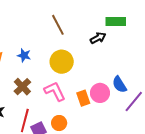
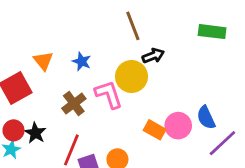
black arrow: (98, 38) -> (153, 56), moved
pink L-shape: (55, 91) -> (109, 94), moved
orange rectangle: (83, 98) -> (155, 130), turned -49

